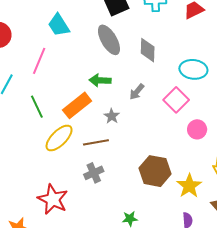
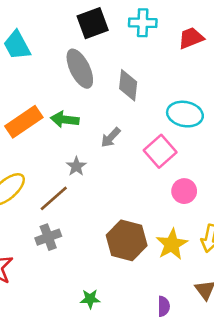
orange rectangle: (77, 105) -> (24, 122), moved
brown line: (96, 142) -> (54, 198), turned -35
yellow star: (189, 186) -> (172, 244), moved

